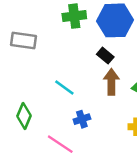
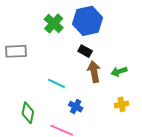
green cross: (74, 16) -> (54, 23), turned -30
blue cross: (82, 119) -> (76, 107), turned -32

